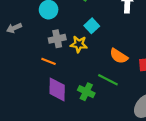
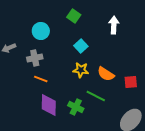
gray cross: (57, 39) -> (35, 58), moved
yellow star: (79, 44) -> (81, 70), moved

